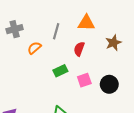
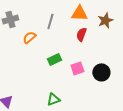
brown star: (113, 43) -> (105, 20), moved
red semicircle: (79, 49) -> (81, 34), moved

